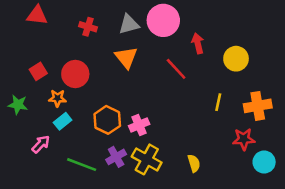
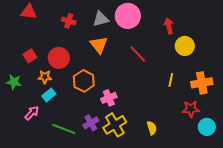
red arrow: (198, 43) -> (169, 26), moved
orange hexagon: (107, 120) -> (84, 81), moved
yellow cross: (147, 159) -> (115, 125), turned 30

